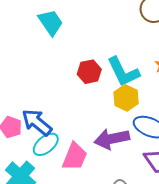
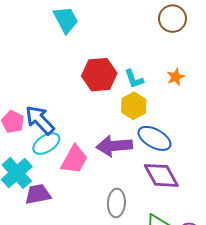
red hexagon: (89, 72) -> (99, 75), size x1.4
cyan L-shape: (123, 72) -> (134, 79), size x0.6

